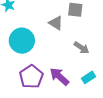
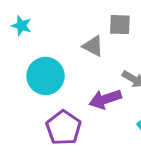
purple arrow: (59, 77) -> (105, 99), moved, turned -55

